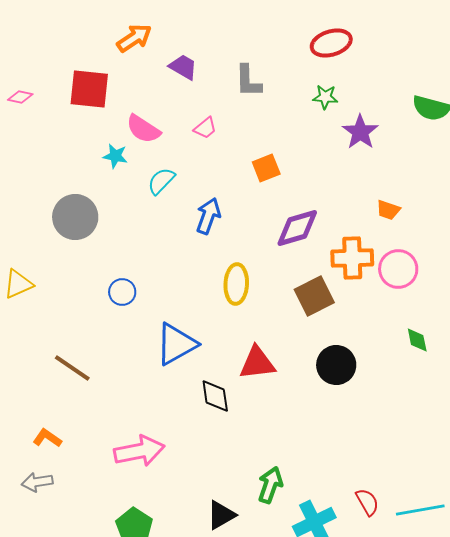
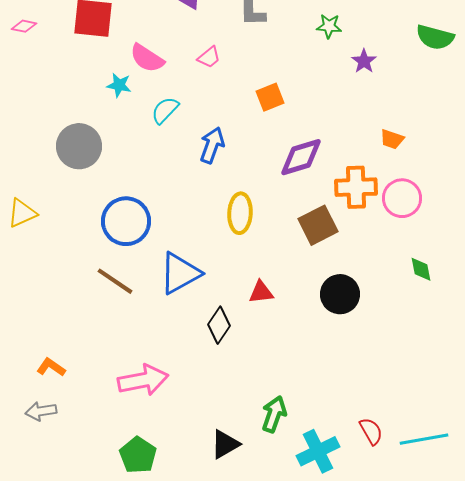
purple star: (360, 132) -> (364, 61), size x0.7
blue circle: (122, 292) -> (126, 221), size x1.8
red triangle: (257, 363) -> (261, 292), size x0.7
brown line: (72, 368) -> (115, 281), moved
black diamond: (215, 396) -> (219, 325), turned 42

